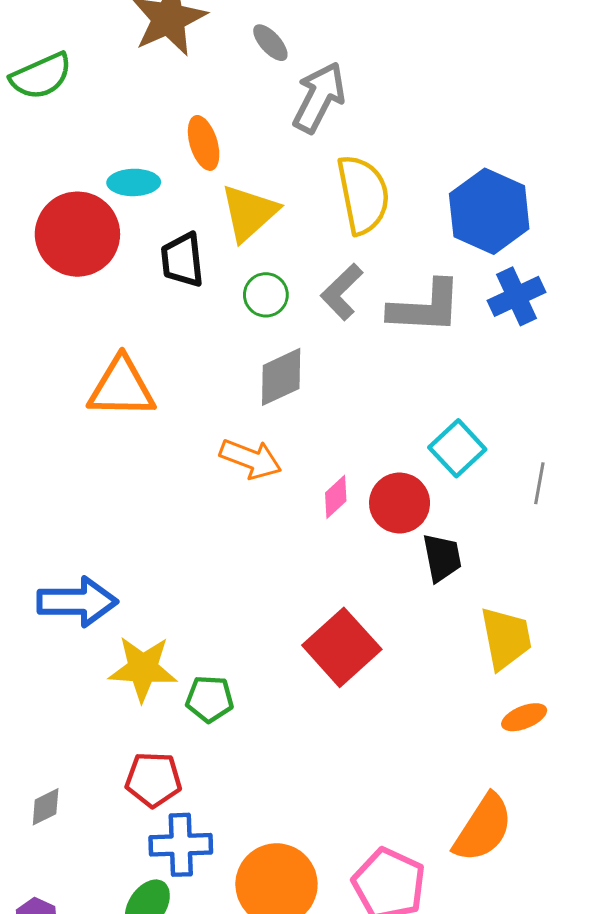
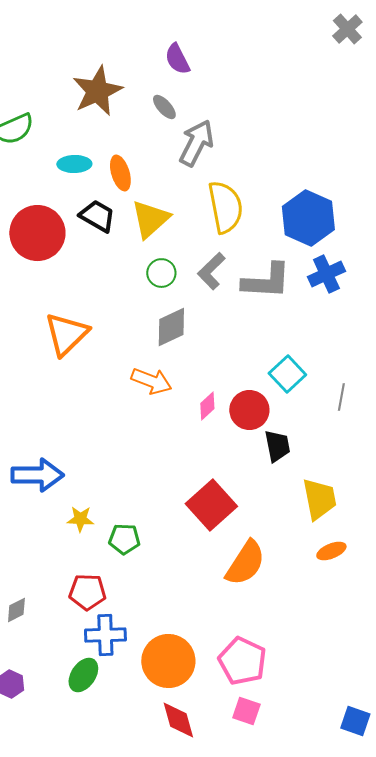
cyan ellipse: (134, 182) -> (74, 164), moved
black trapezoid: (182, 260) -> (97, 216), moved, turned 126
orange triangle: (122, 388) -> (66, 334), turned -45
yellow star: (143, 669) -> (80, 519), size x0.6
orange semicircle: (483, 828) -> (245, 563), moved

